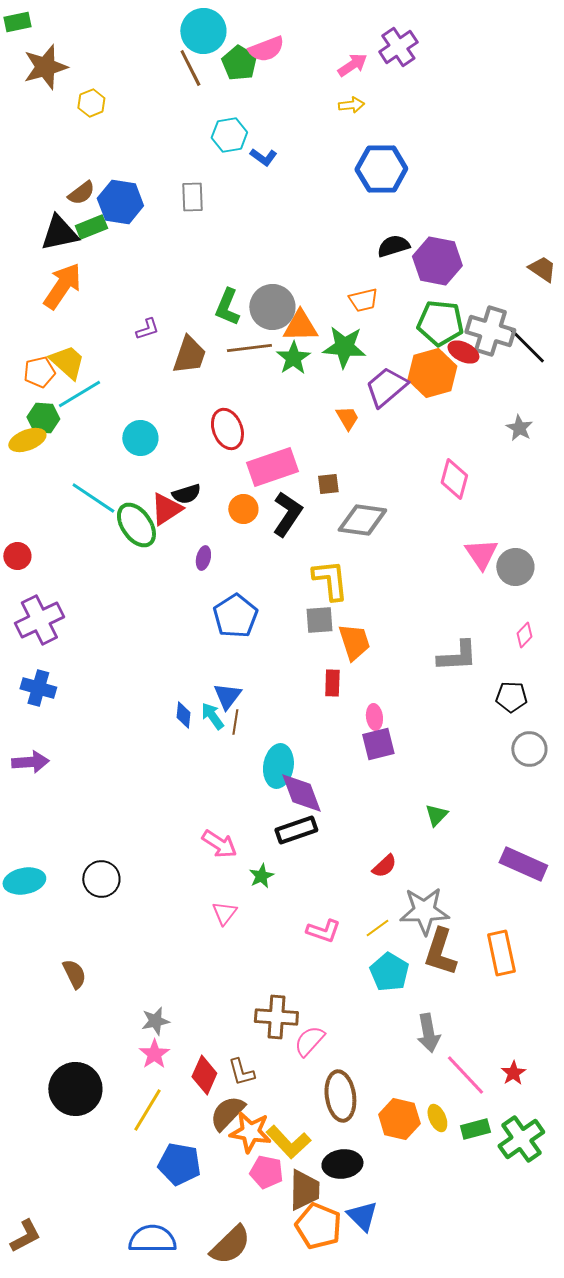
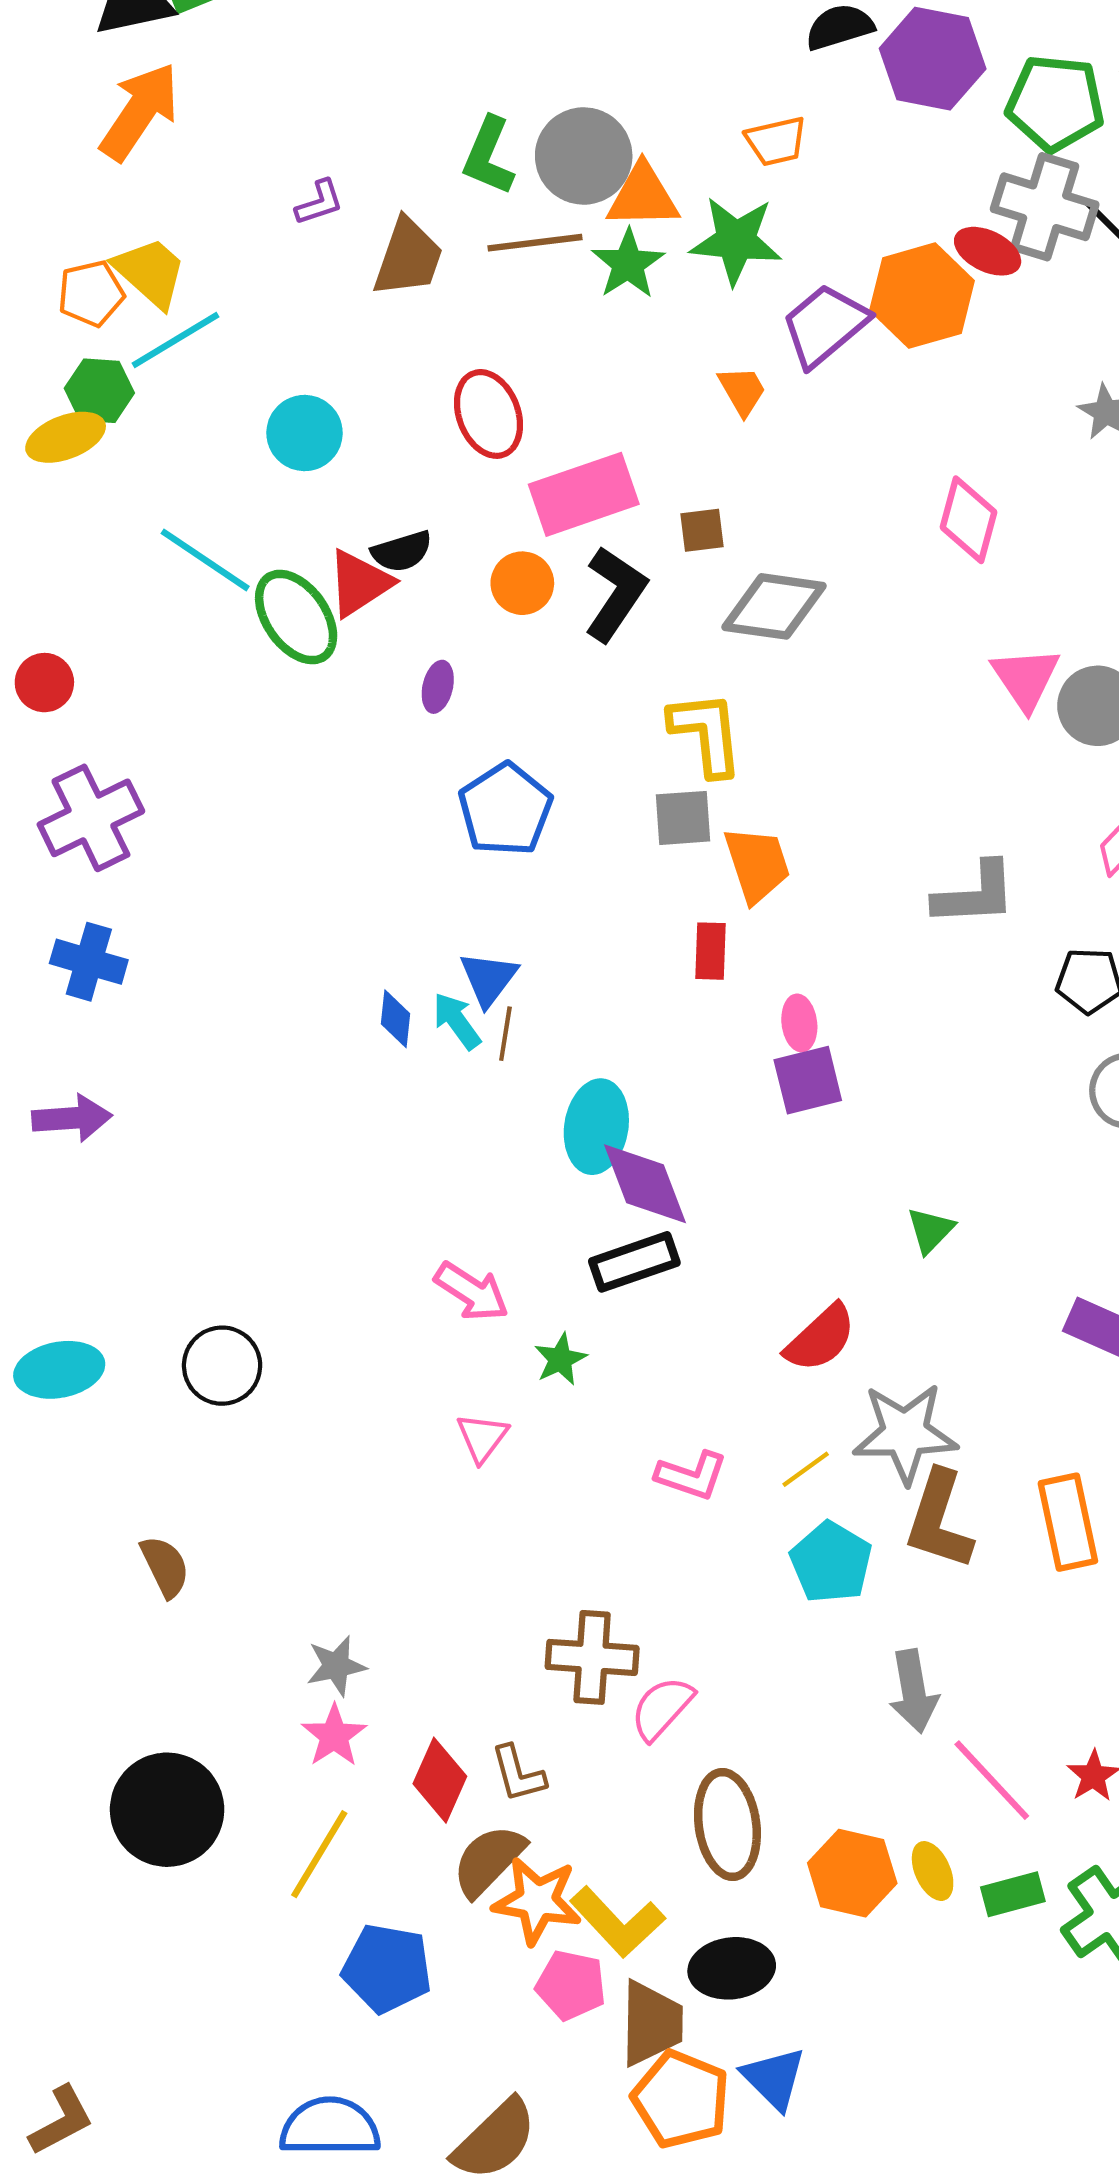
green pentagon: (440, 323) -> (1055, 103), moved
red semicircle: (384, 866) -> (820, 1338), size x1.4

